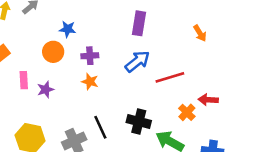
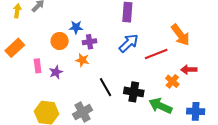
blue star: (68, 29) -> (76, 27), moved
orange arrow: (200, 33) -> (180, 35), moved, size x1.6
orange star: (90, 82) -> (82, 60), moved
black line: (100, 127) -> (106, 87), moved

